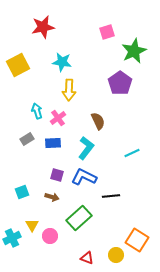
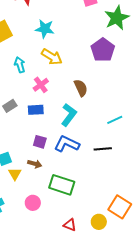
yellow arrow: (69, 90) -> (52, 57), turned -60
cyan arrow: (37, 111) -> (20, 65), moved
black line: (111, 196) -> (103, 149), moved
green rectangle: (79, 218) -> (62, 185), turned 60
yellow triangle: (32, 225) -> (15, 174), moved

